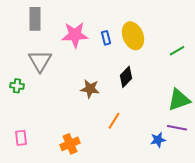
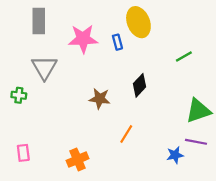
yellow ellipse: (133, 36) -> (138, 22), moved
green line: (177, 51) -> (184, 56), moved

